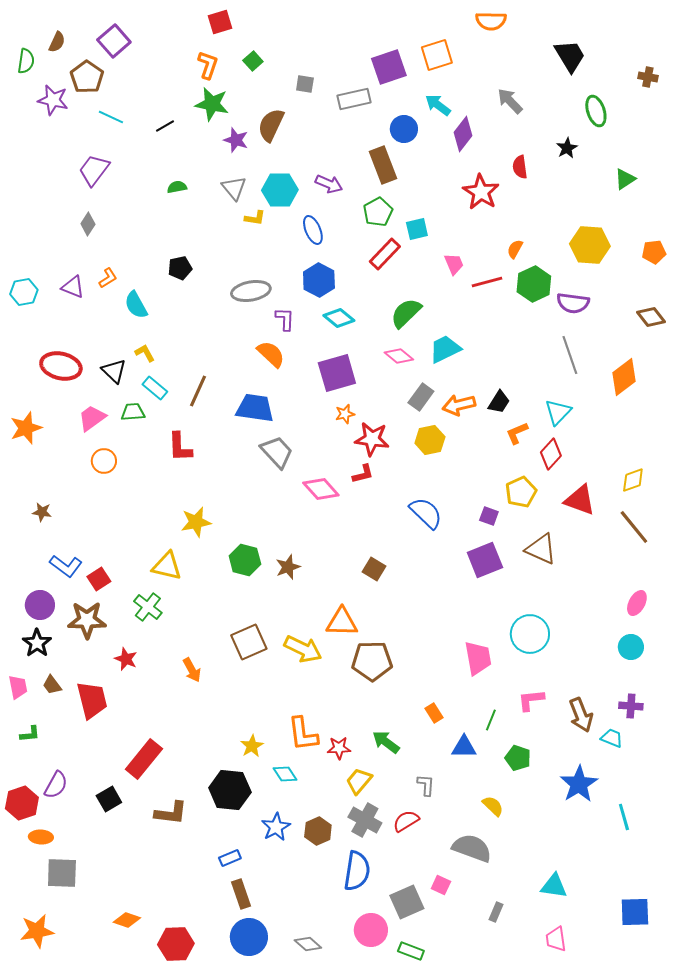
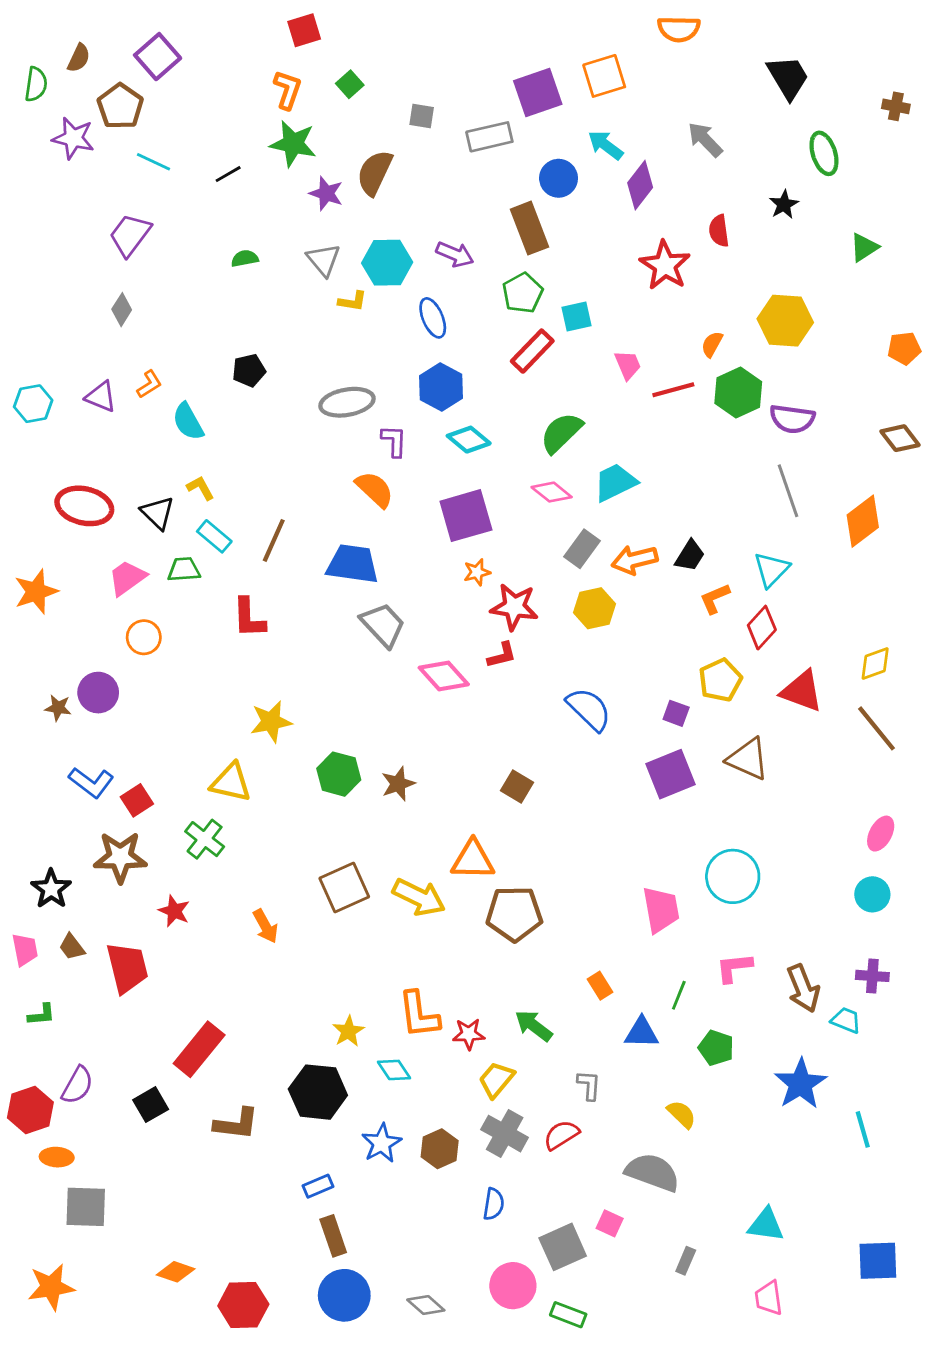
yellow hexagon: (590, 245) -> (785, 321), moved
purple circle: (40, 605) -> (98, 693), moved
blue semicircle: (357, 871) -> (494, 1204), size x0.6

